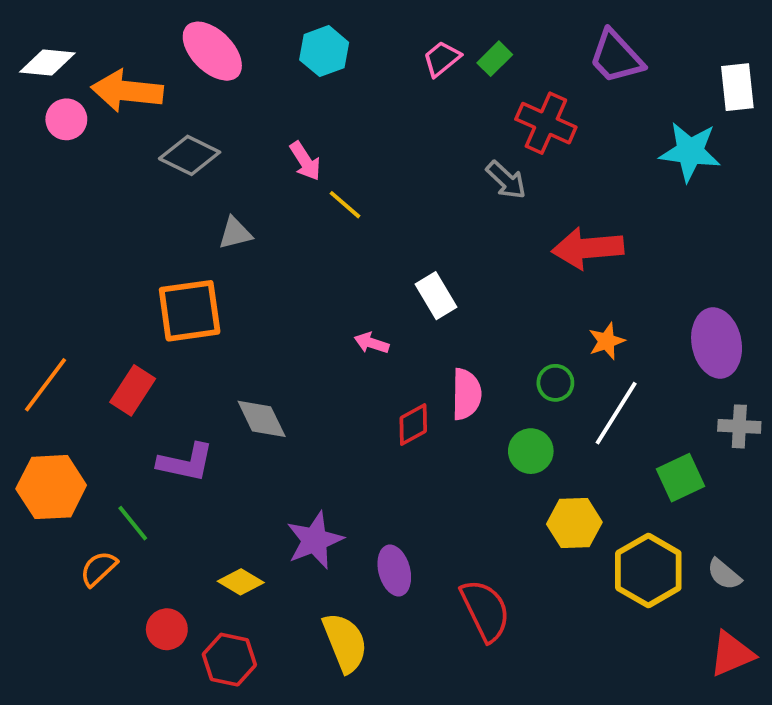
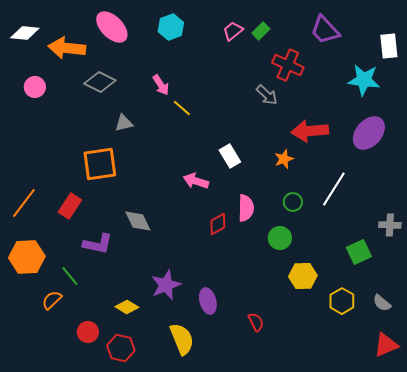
pink circle: (66, 119) -> (35, 87), moved
orange star: (607, 341) -> (284, 159), moved
pink arrow: (372, 343) -> (196, 181), size x1.4
purple ellipse: (717, 343) -> (369, 133), moved, turned 52
white line: (616, 413) -> (334, 189), moved
yellow hexagon: (648, 570) -> (342, 301), size x0.7
red semicircle: (485, 610) -> (256, 322), size x0.6

